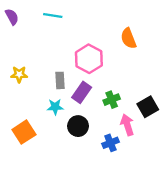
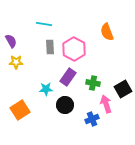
cyan line: (53, 16) -> (44, 24), moved
purple semicircle: (12, 17) -> (11, 41), moved
gray rectangle: (60, 80) -> (50, 47), moved
green cross: (112, 100) -> (93, 83), turned 32

